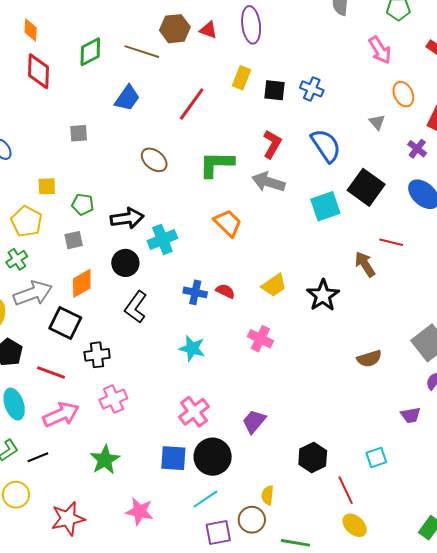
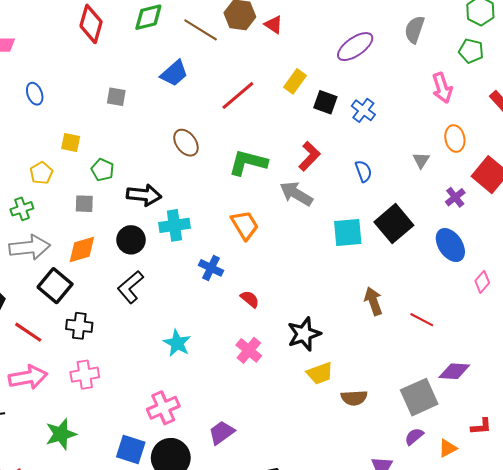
purple ellipse: (251, 25) -> (355, 47), moved, turned 48
blue semicircle: (326, 146) -> (363, 171), size x0.6
yellow pentagon: (27, 221) -> (41, 173), size x0.7
red line: (391, 242) -> (422, 320), moved
yellow trapezoid: (274, 285) -> (320, 373), moved
red semicircle: (225, 291) -> (250, 299), moved
blue cross: (195, 292) -> (211, 268), moved
black star: (323, 295) -> (304, 334), moved

